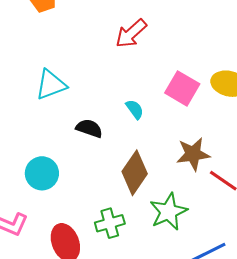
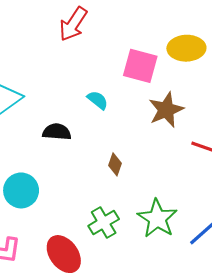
brown star: (193, 154) -> (166, 110), moved
brown diamond: (135, 173) -> (115, 164), size x0.5
green star: (168, 212) -> (157, 219), moved

